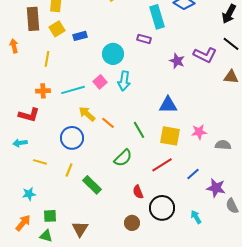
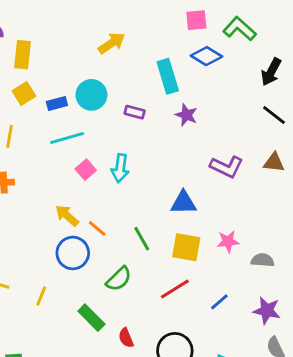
purple rectangle: (144, 39) -> (135, 112), moved
cyan circle: (113, 54) -> (91, 95), moved
purple L-shape: (205, 55) -> (227, 167), moved
purple star: (177, 61) -> (186, 115), moved
cyan line: (73, 90) -> (67, 138), moved
blue circle: (72, 138) -> (73, 253), moved
green rectangle: (92, 185) -> (91, 318), moved
purple star: (216, 188) -> (267, 310), moved
red semicircle: (138, 192) -> (126, 338), moved

